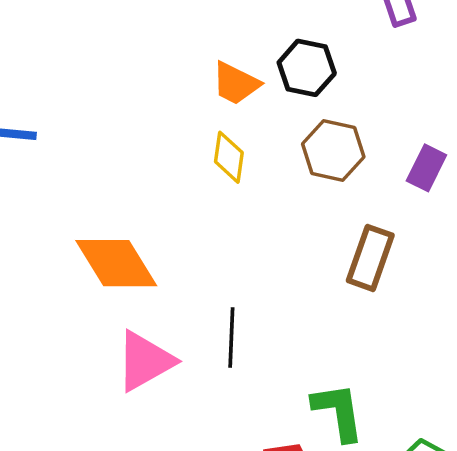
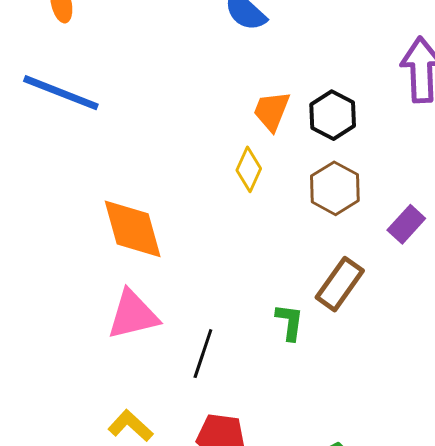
orange trapezoid: (236, 83) -> (272, 111), turned 69
black line: (231, 337) -> (203, 354), moved
green L-shape: (338, 412) -> (290, 322), moved, size x0.7

